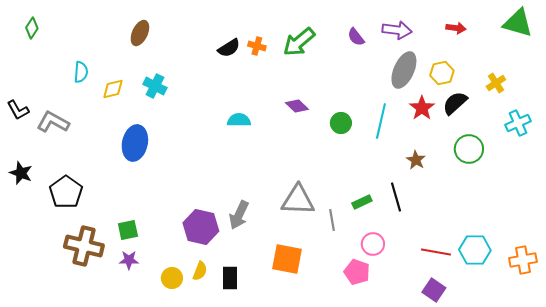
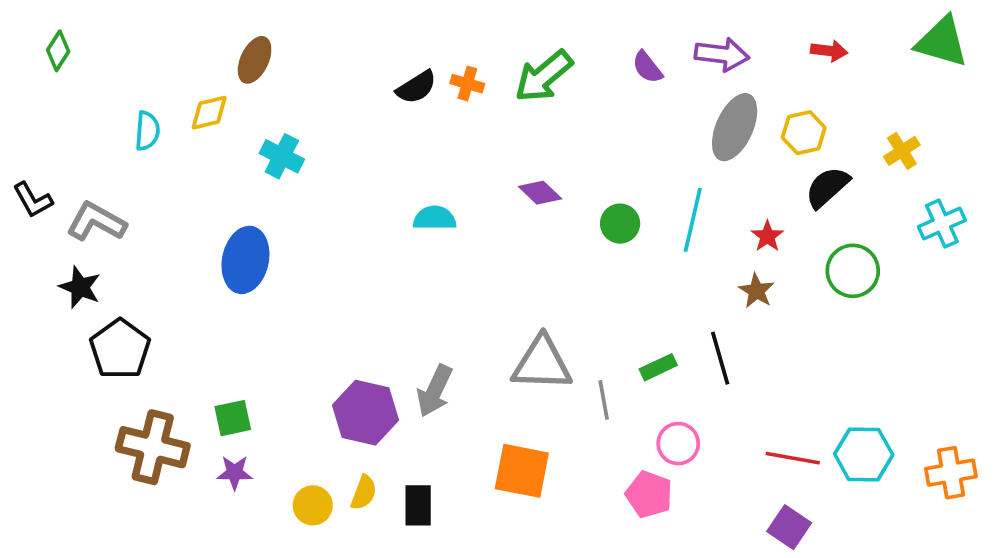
yellow diamond: (113, 89) -> (209, 113), moved
red star: (422, 108) -> (767, 236), moved, size x0.7
black star: (21, 173) -> (80, 287), moved

